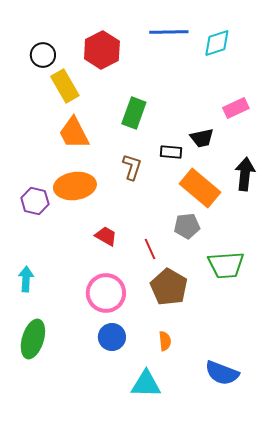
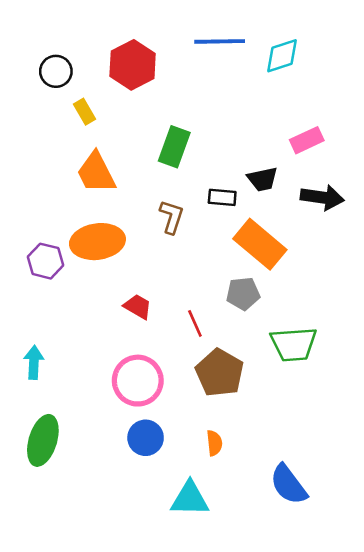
yellow rectangle: (65, 86) -> (84, 112), size x0.6
black arrow: (245, 174) -> (322, 197), moved, turned 92
blue semicircle: (222, 373) -> (288, 485), turned 32

